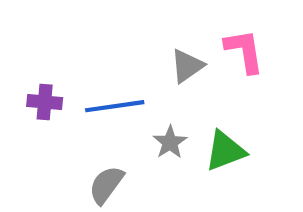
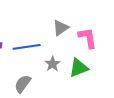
pink L-shape: (244, 51) -> (88, 38), moved

